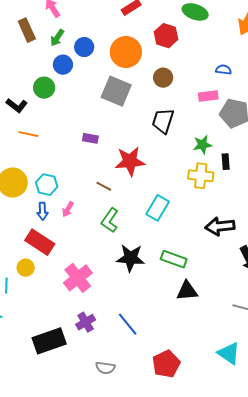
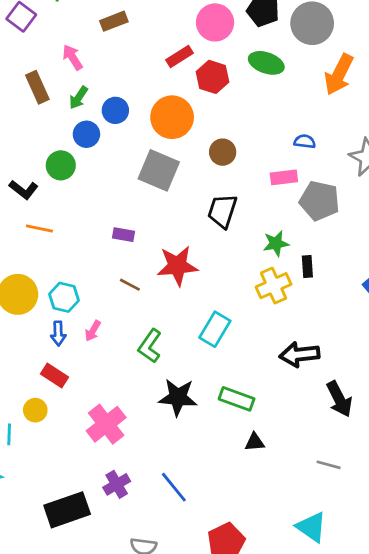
red hexagon: (166, 36) -> (213, 77), moved
yellow cross: (201, 176) -> (274, 286), turned -30
brown line: (104, 186) -> (130, 285), moved
red rectangle: (40, 242) -> (55, 376), size x0.7
black triangle: (187, 291) -> (255, 442), size x0.7

